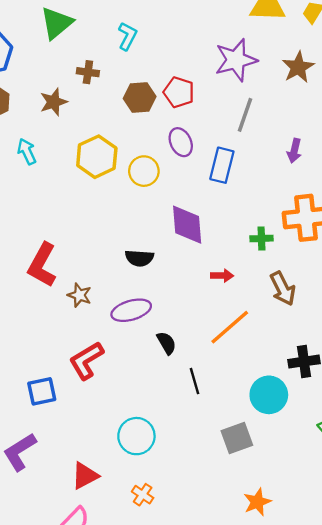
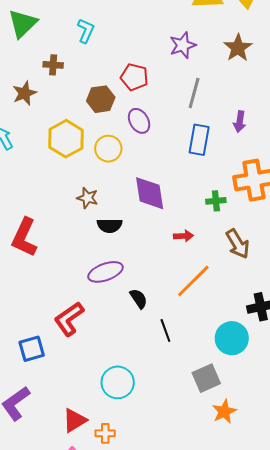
purple star: (236, 60) -> (183, 45), size x0.7
brown hexagon: (140, 97) -> (101, 99), moved
blue rectangle: (222, 165) -> (199, 140), moved
brown star: (79, 295) -> (87, 198), moved
orange cross: (143, 495) -> (105, 433), moved, turned -30
orange star: (257, 502) -> (224, 412), moved

